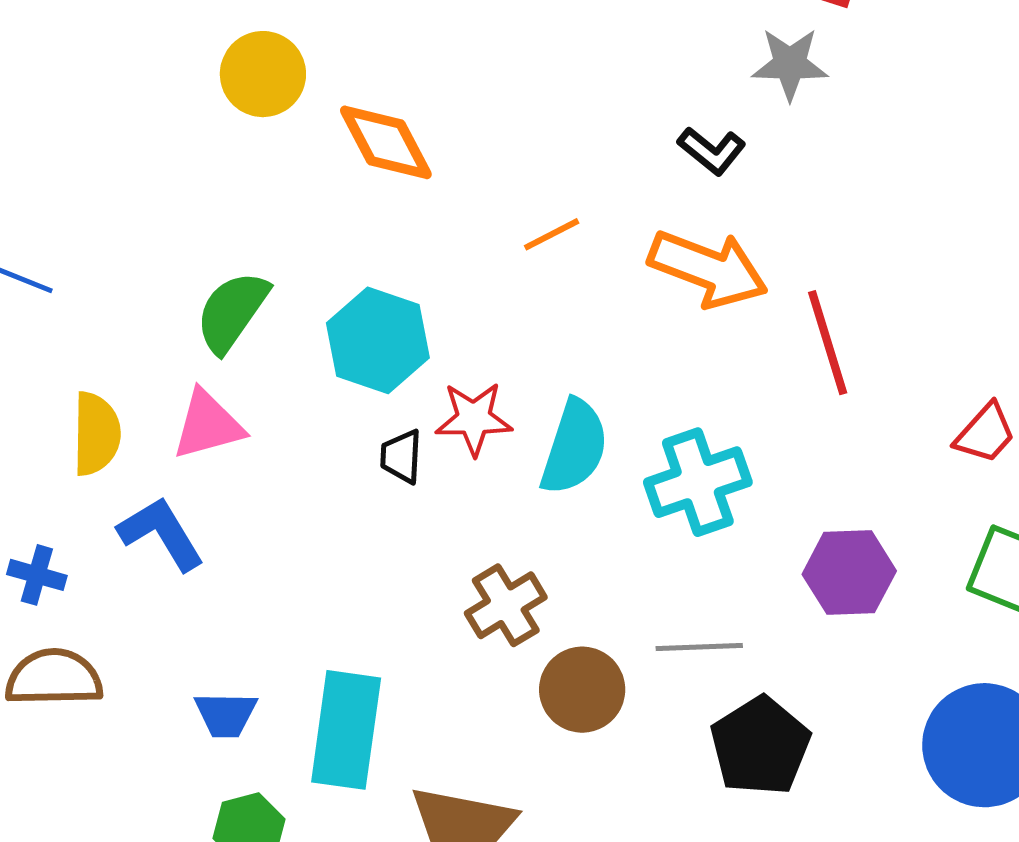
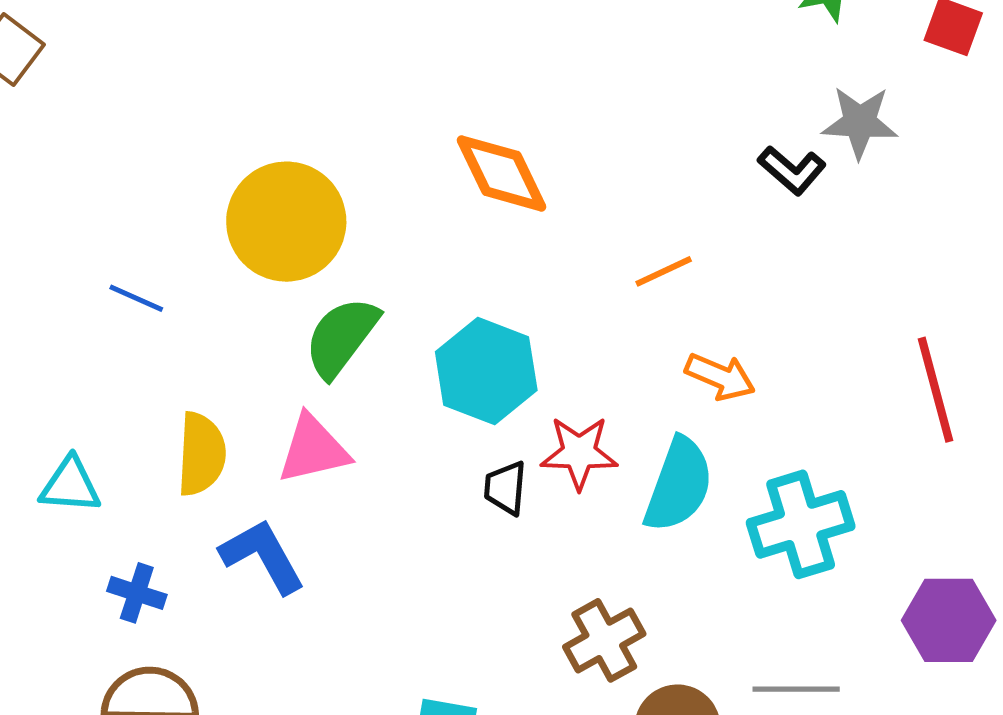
gray star: (790, 64) -> (860, 122), moved
yellow circle: (263, 74) -> (286, 222), moved, size x1.4
black L-shape: (712, 151) -> (792, 170), moved
orange arrow: (708, 269) -> (720, 377), moved, size x0.6

